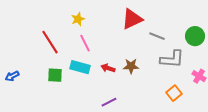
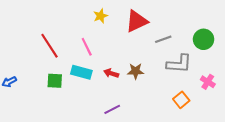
yellow star: (78, 19) -> (101, 16), moved
gray line: (157, 36) -> (163, 39), turned -42

